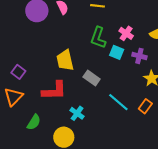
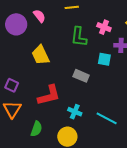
cyan square: (117, 52) -> (104, 59), moved
yellow trapezoid: (65, 60) -> (41, 55), moved
cyan line: (118, 102) -> (107, 118), moved

